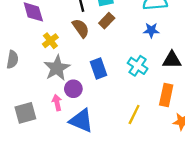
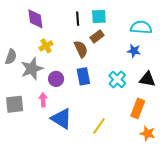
brown semicircle: (81, 28) -> (81, 49), moved
gray star: (57, 68) -> (32, 69), moved
purple circle: (73, 89) -> (56, 79), moved
yellow line: (134, 115) -> (99, 126), moved

